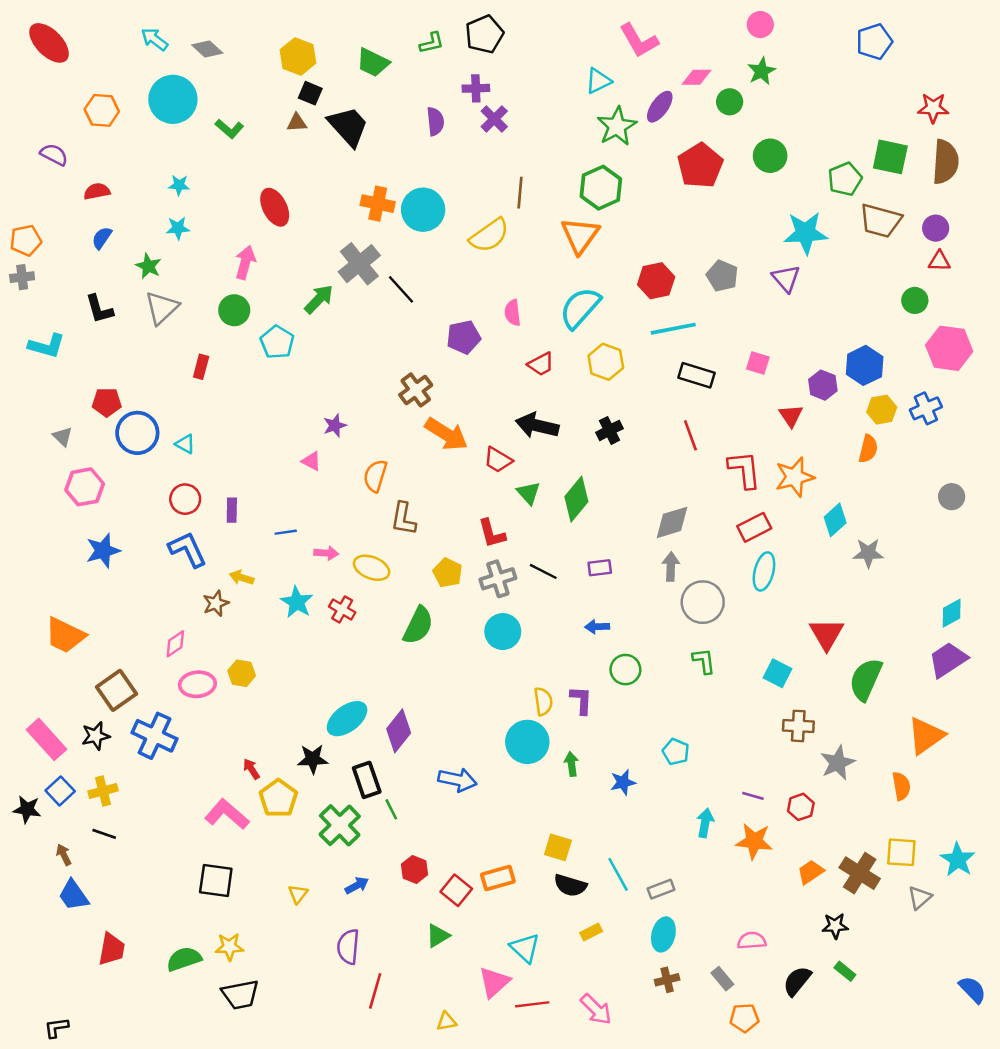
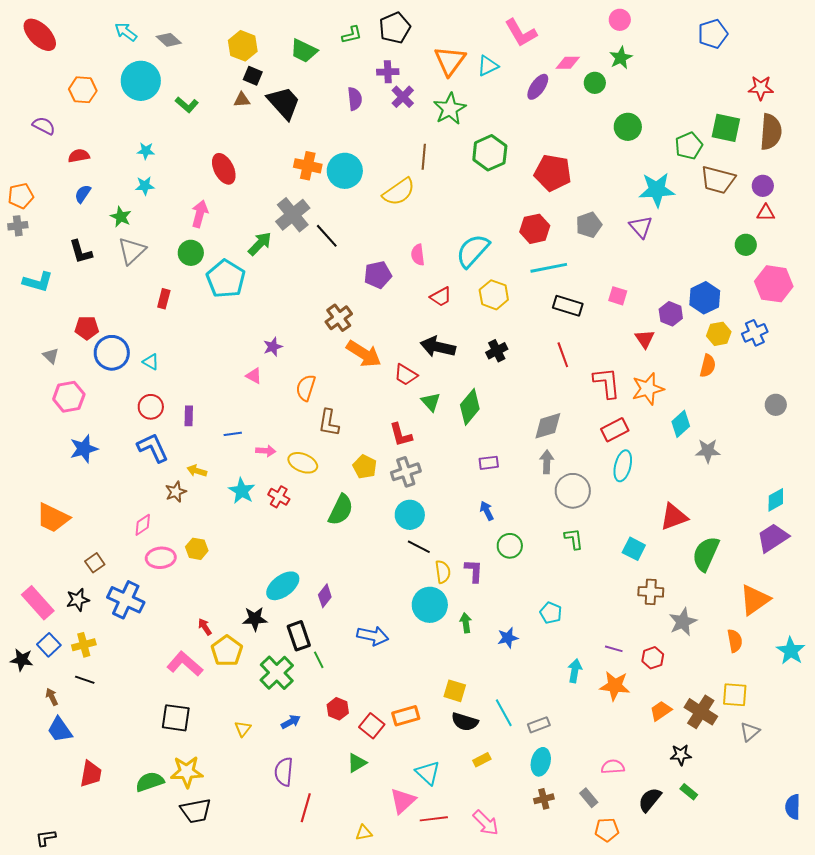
green star: (617, 126) -> (450, 109), moved
red pentagon: (700, 166) -> (553, 173), moved, turned -30
orange triangle: (580, 235) -> (450, 61), moved
gray pentagon: (722, 276) -> (589, 225), turned 30
cyan pentagon: (277, 342) -> (226, 279), size x1.4
black line: (543, 571) -> (419, 547), moved
blue arrow: (597, 627) -> (487, 511), turned 66
red triangle: (827, 634) -> (674, 517), turned 40
brown square: (116, 690) -> (95, 563), size x0.6
purple diamond: (399, 731) -> (325, 596), size x0.7
cyan star: (958, 860) -> (791, 651), moved
yellow star: (229, 947) -> (187, 772), size x1.4
blue semicircle: (972, 990) -> (793, 807), turned -135

